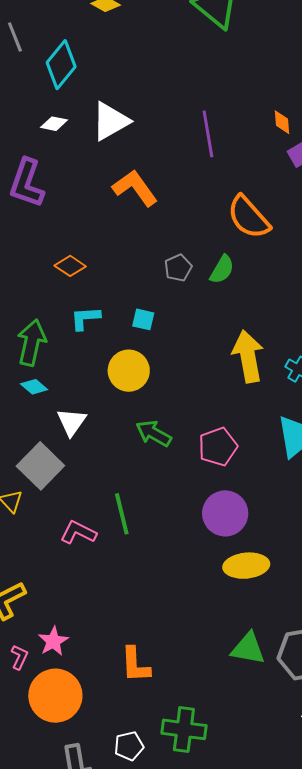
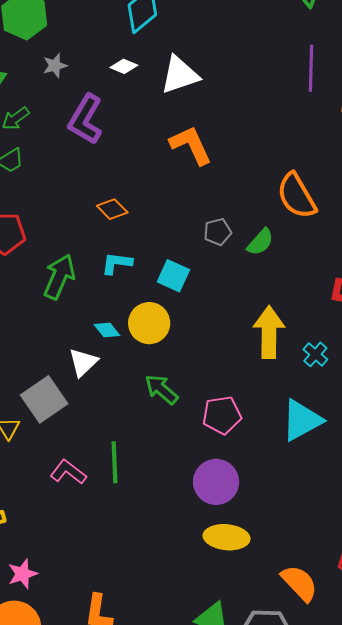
purple line: (208, 134) -> (311, 68), moved
cyan square: (143, 319) -> (173, 276), size x1.4
cyan diamond: (34, 387) -> (107, 330), moved

